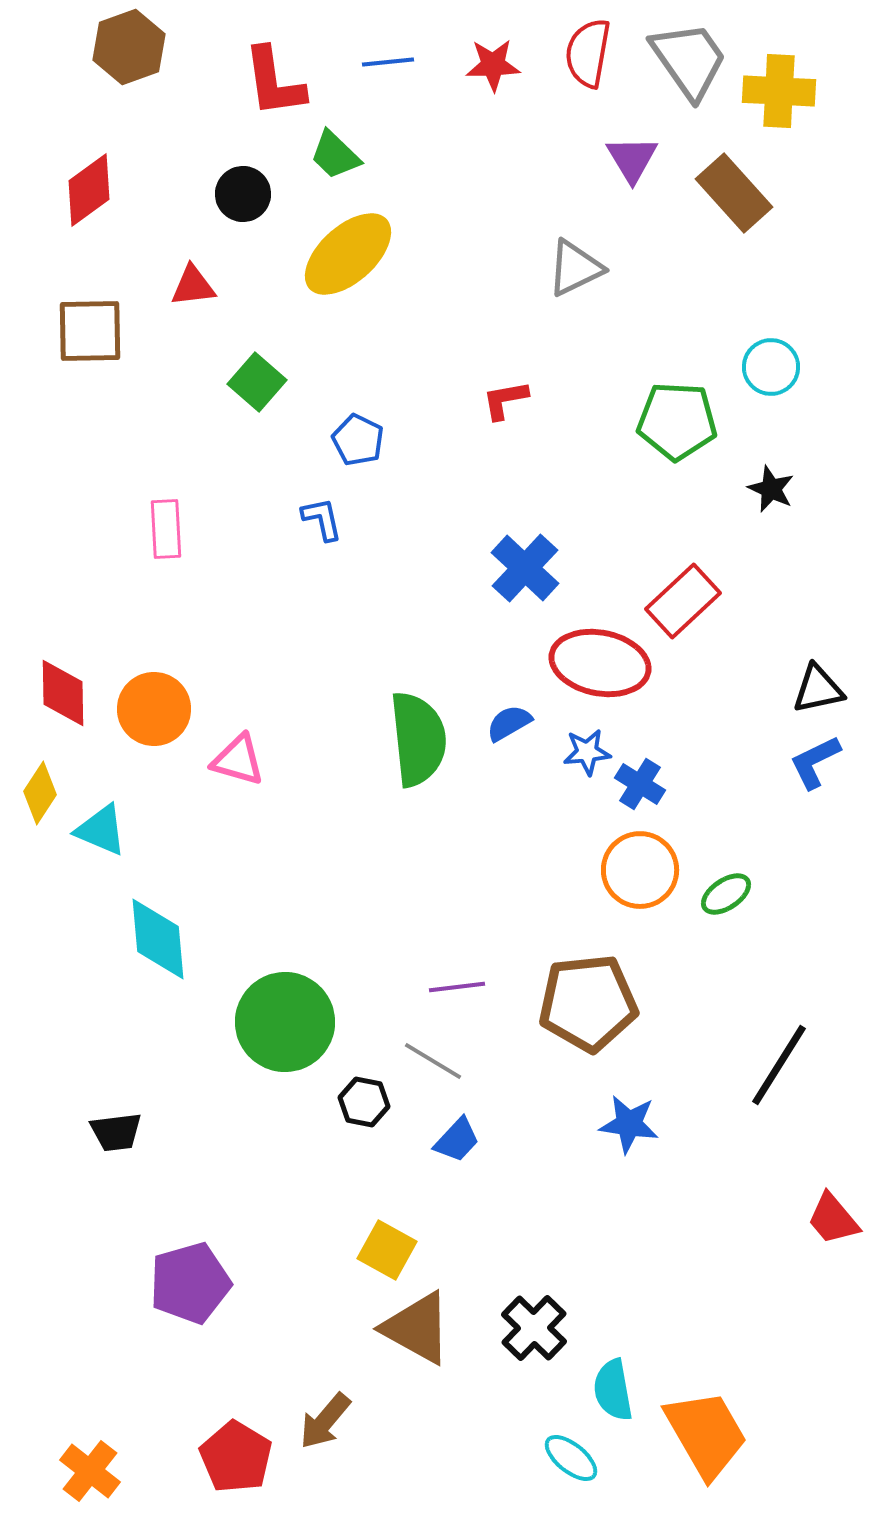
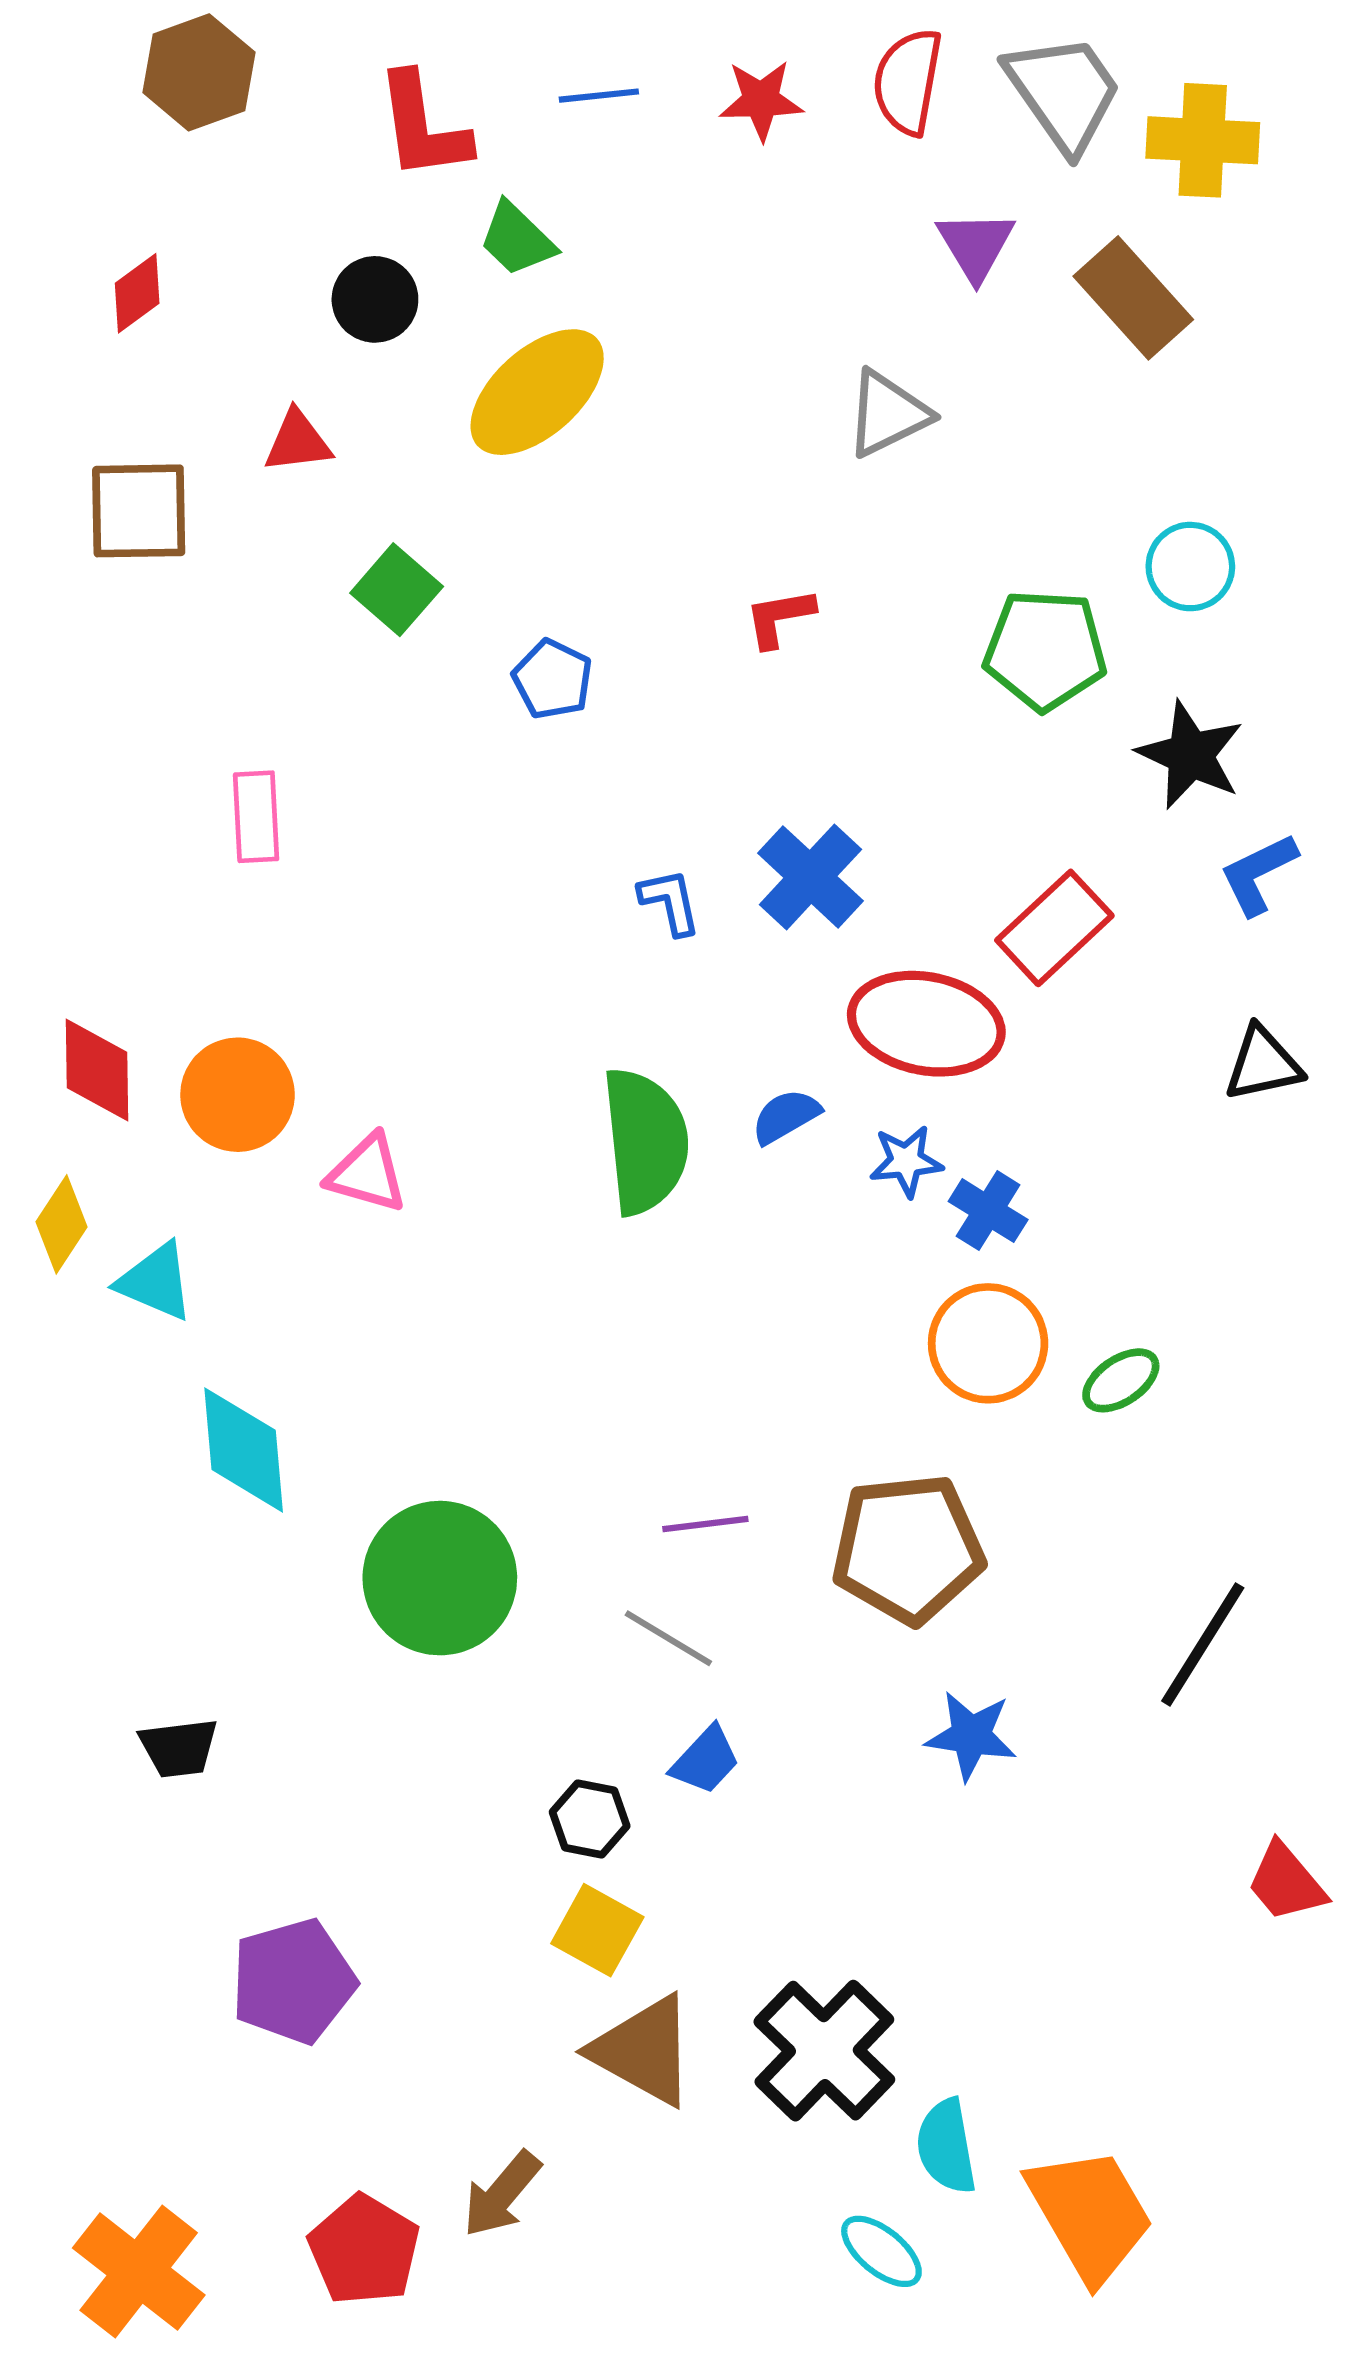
red diamond: (89, 190) -> (137, 293), size x0.7
black star: (771, 489) -> (1190, 755), size x1.5
blue L-shape: (322, 519) -> (670, 902), moved
blue L-shape: (815, 762) -> (1258, 874), moved
black hexagon: (364, 1102) -> (590, 1819), moved
black cross: (534, 1328) -> (824, 2051), size x1.4
orange cross: (90, 1471) -> (139, 2271), size x1.4

